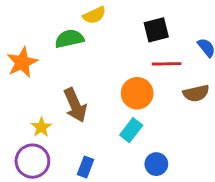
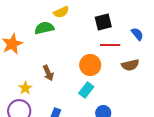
brown arrow: (75, 105) -> (48, 73), size x0.7

